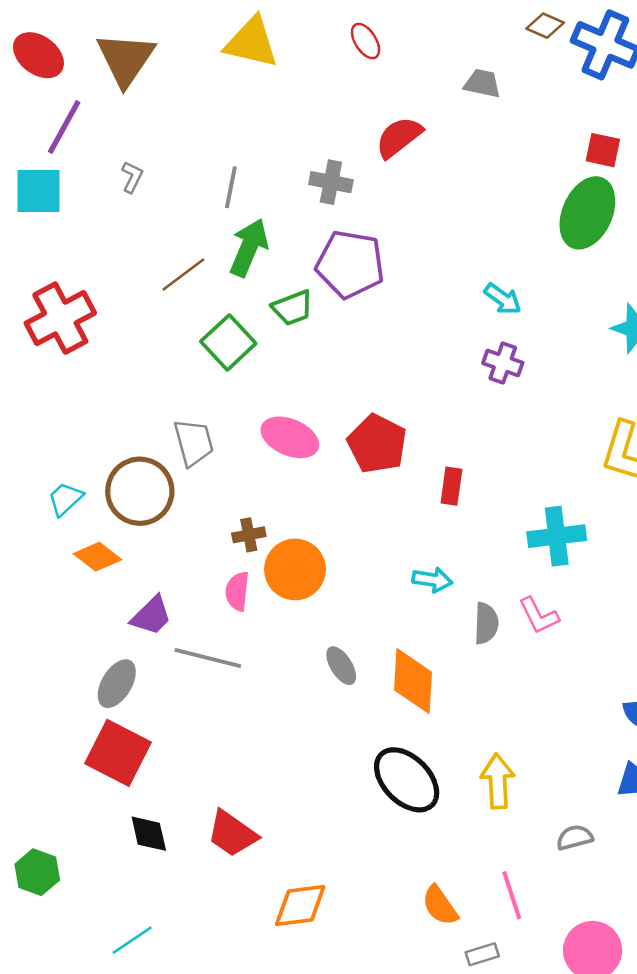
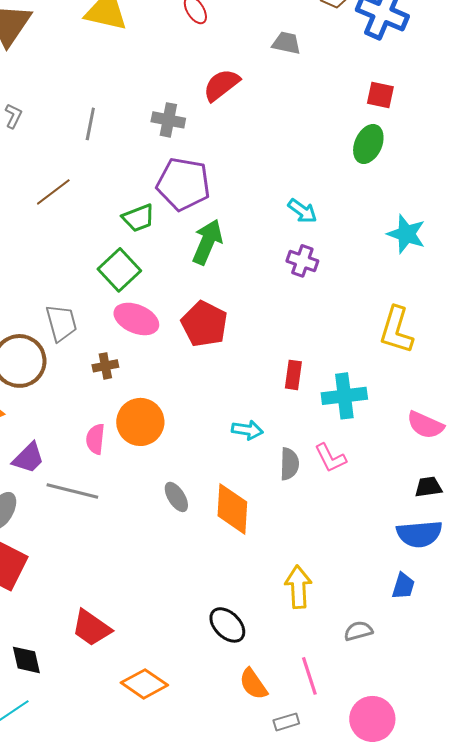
green ellipse: (587, 213) -> (368, 144), size x0.7
green arrow: (249, 248) -> (207, 242), moved
green square: (228, 342) -> (119, 270), moved
red rectangle: (451, 486) -> (293, 375), moved
brown cross: (249, 535) -> (105, 366), moved
black ellipse: (407, 780) -> (227, 625), moved, size x0.7
black diamond: (149, 834) -> (26, 660), moved
orange diamond: (300, 906) -> (144, 684), turned 42

